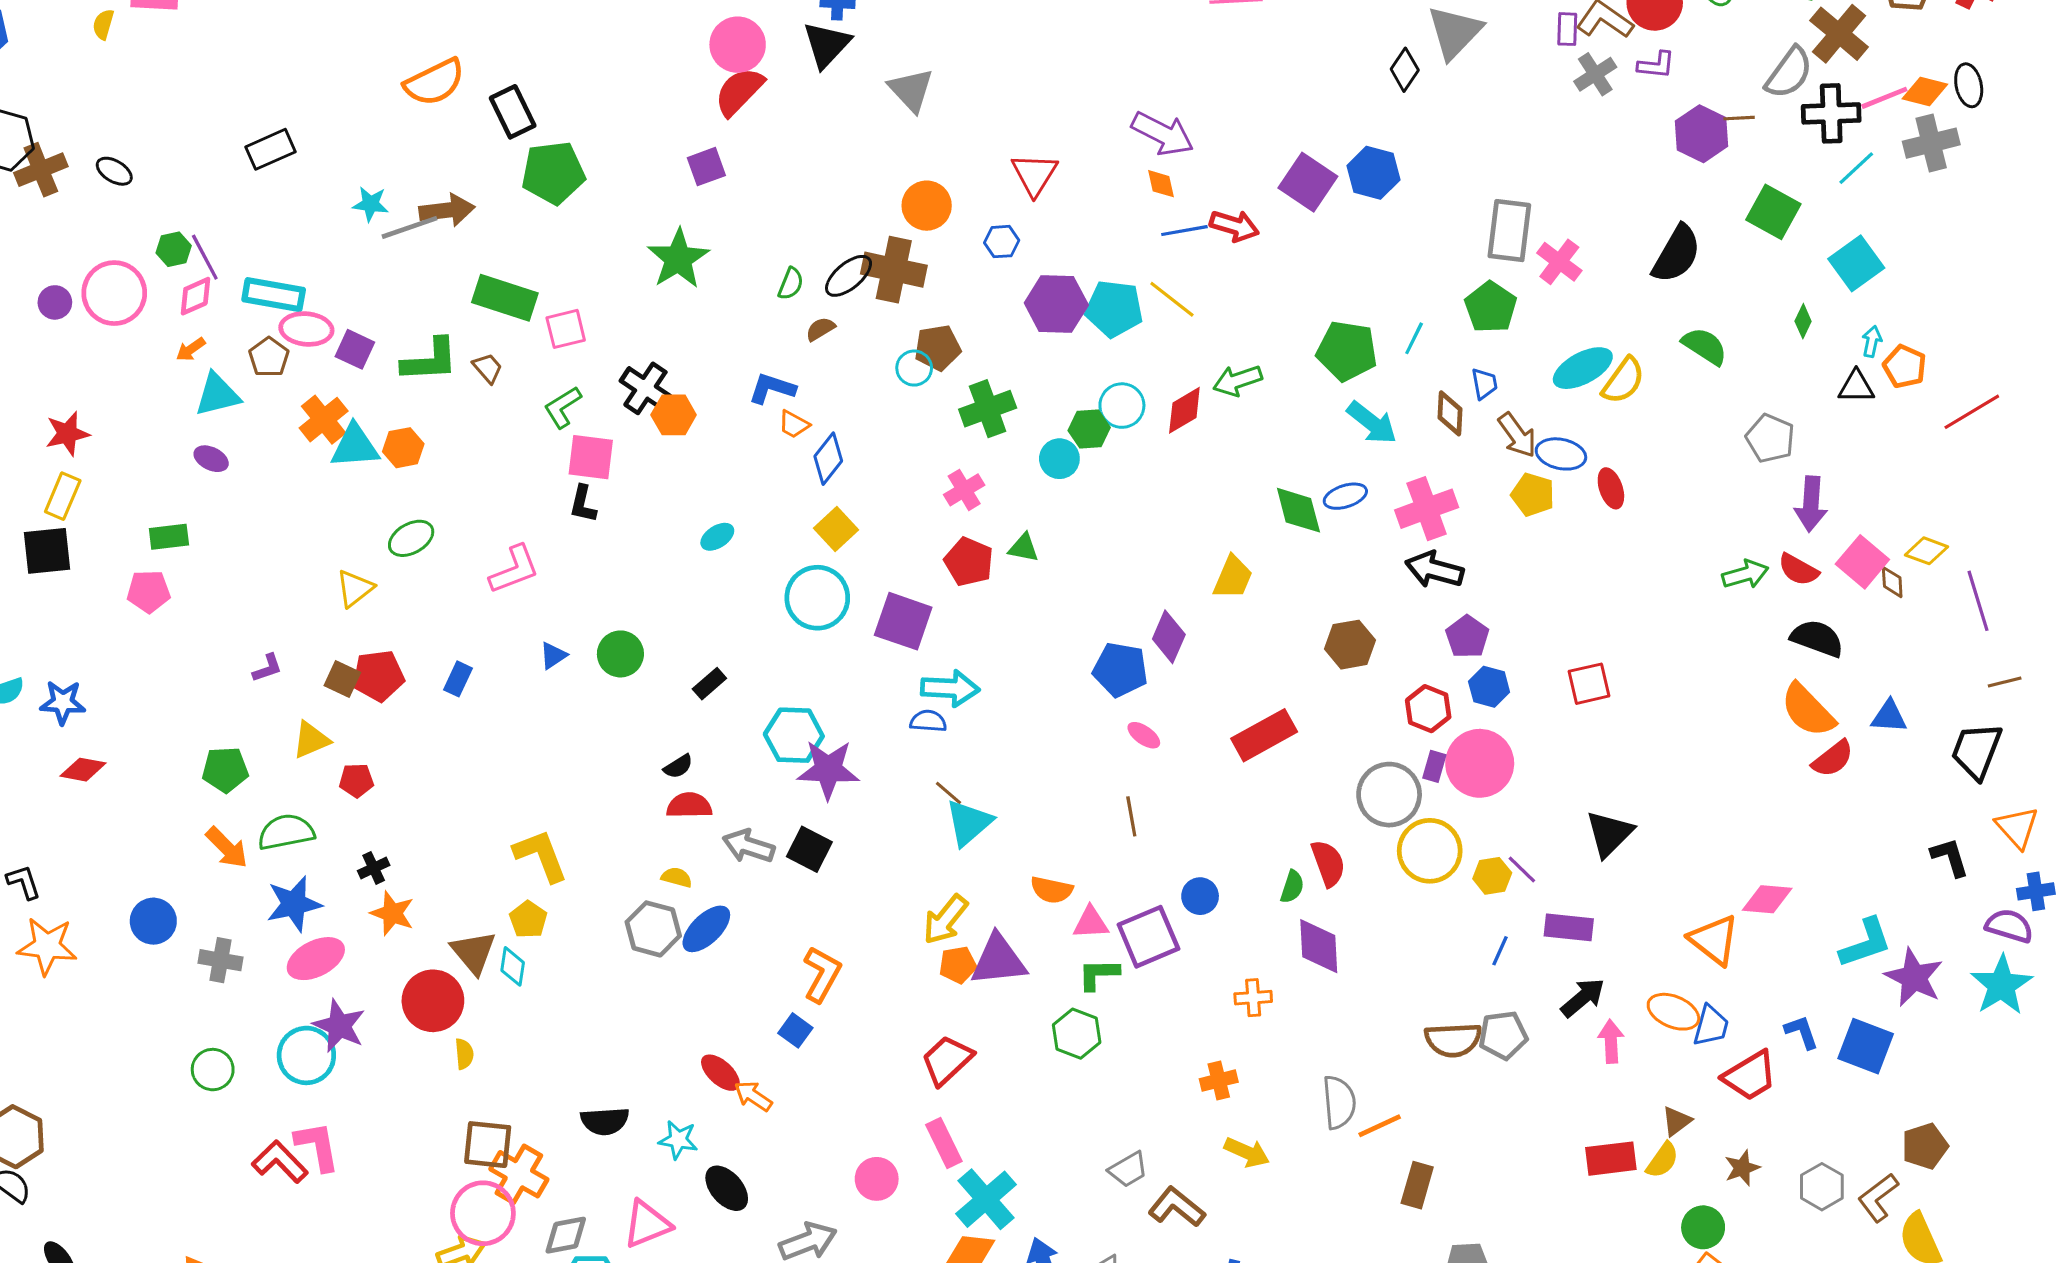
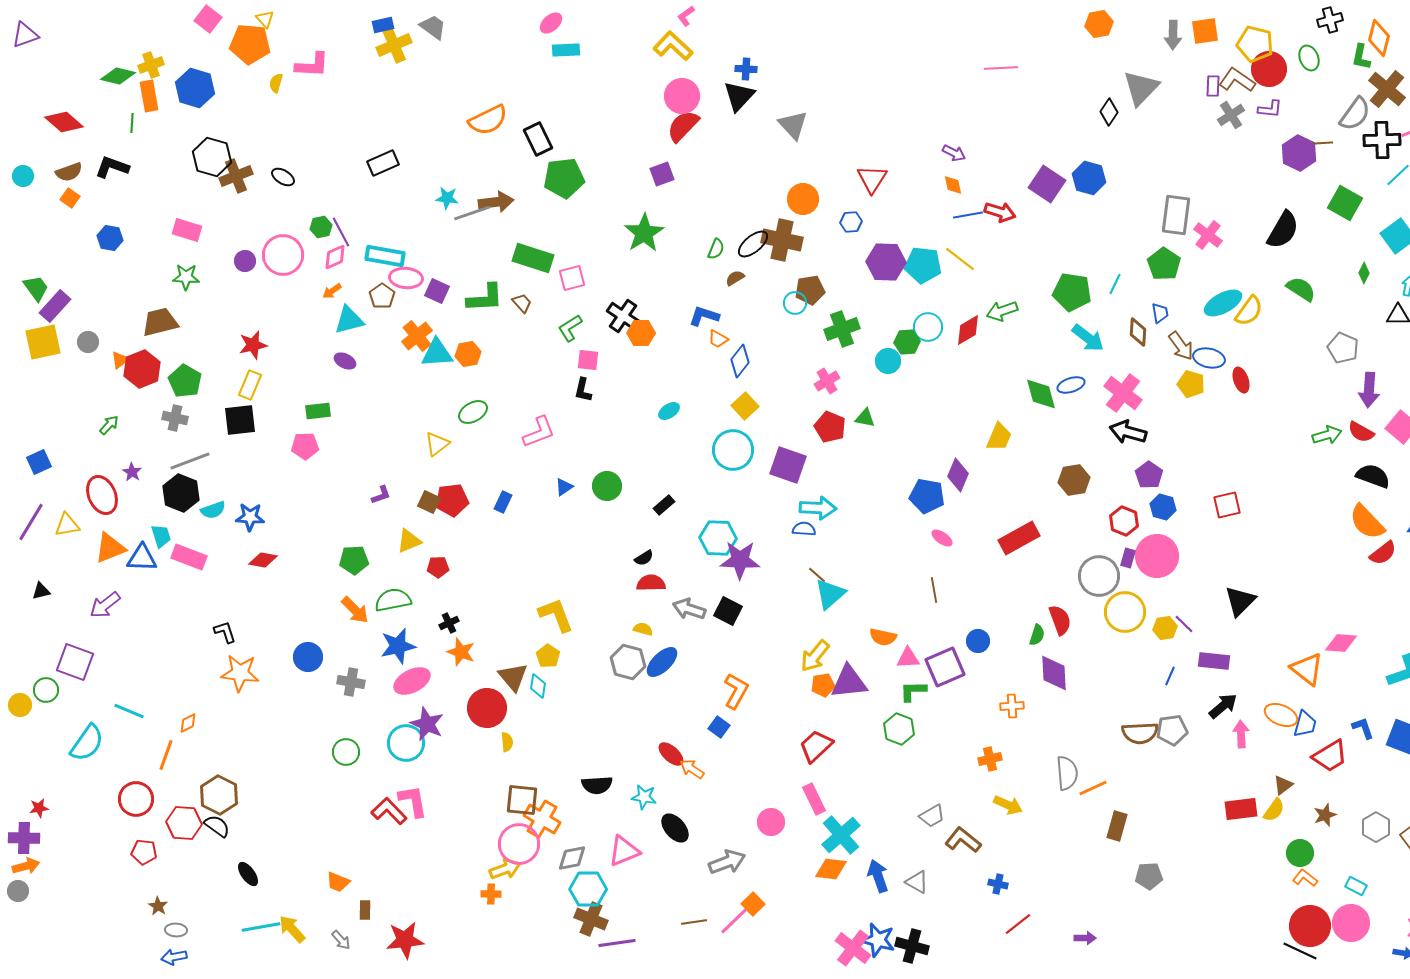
purple arrow: (1163, 134) -> (954, 153), size x0.6
pink square: (591, 457) -> (588, 360), size x0.7
pink cross: (1427, 509) -> (1123, 393), turned -33

